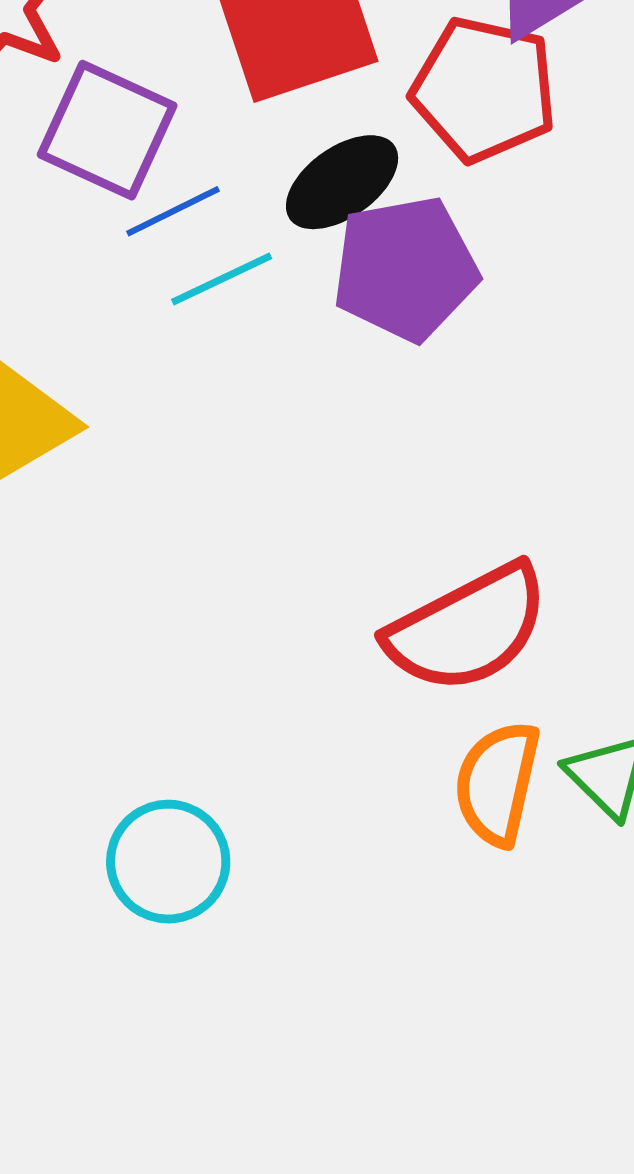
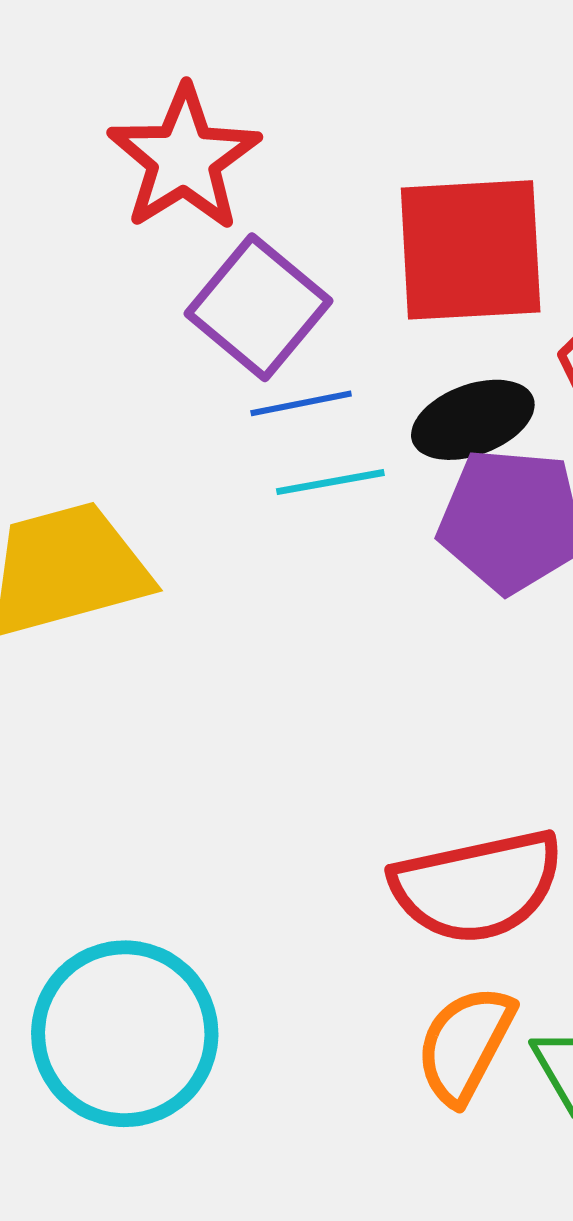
cyan circle: (168, 862) -> (125, 1034), size x1.5

